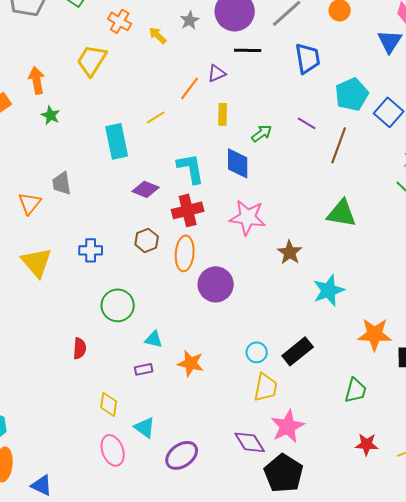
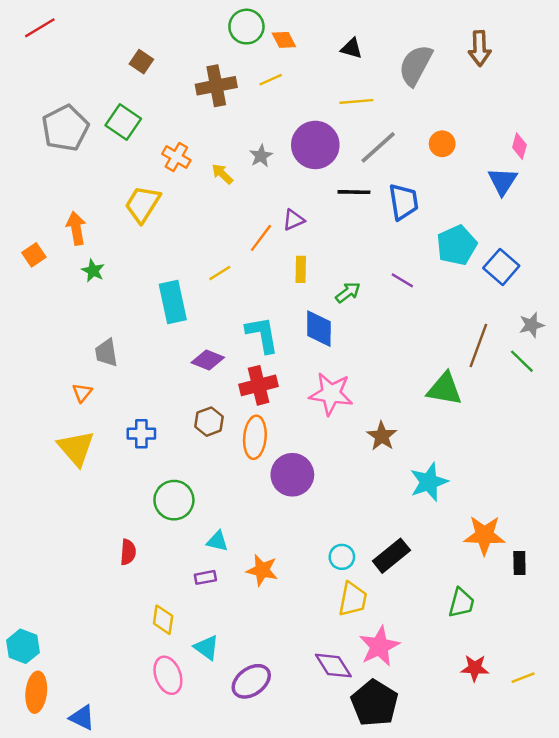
black line: (248, 50) -> (354, 192), moved
brown line: (339, 145) -> (478, 345), moved
orange triangle: (30, 203) -> (82, 393), moved, size x0.7

